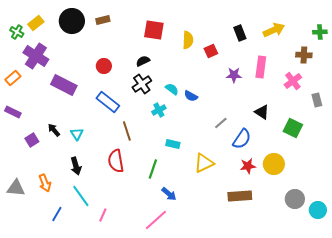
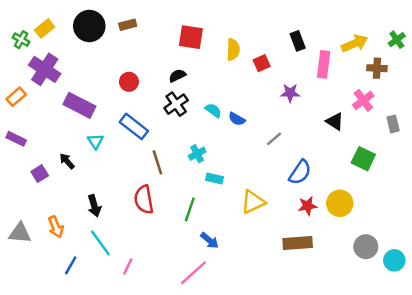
yellow arrow: (274, 30) -> (355, 43), moved
green cross: (320, 32) -> (397, 40), turned -32
pink rectangle: (261, 67) -> (324, 64), moved
cyan cross: (159, 110) -> (197, 154), moved
black triangle: (262, 112) -> (335, 121), moved
gray line: (221, 123) -> (274, 139), moved
cyan triangle: (77, 134) -> (95, 141), moved

